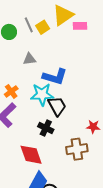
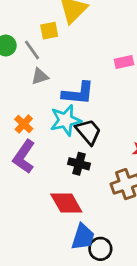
gray line: (29, 25) -> (32, 50), moved
pink rectangle: (80, 26) -> (124, 62), moved
yellow square: (43, 27) -> (49, 31), turned 32

